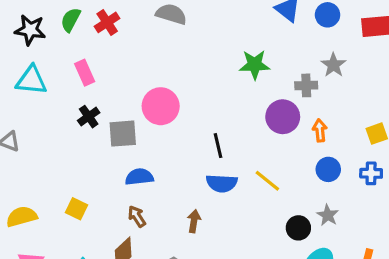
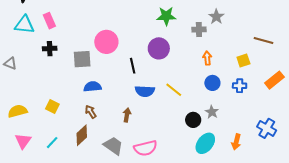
pink rectangle: (85, 73) -> (49, 21), moved
black cross: (89, 117) -> (50, 49), moved, turned 32
purple circle: (283, 117) -> (159, 48), moved
black line: (218, 146) -> (133, 66), moved

